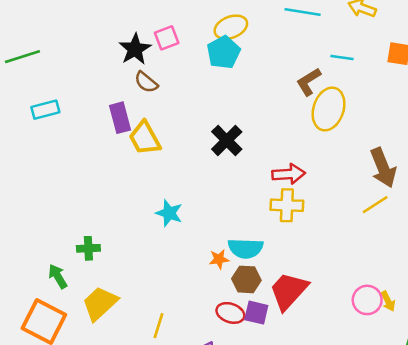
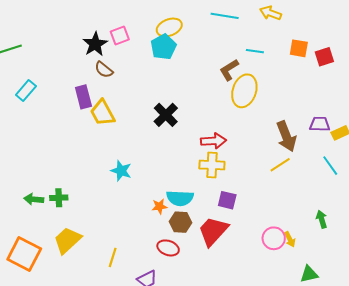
cyan rectangle: (45, 110) -> (26, 91), turned -35
green arrow: (58, 276) -> (34, 199), moved, turned -54
purple square: (256, 313) -> (227, 200), moved

